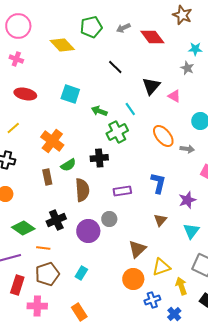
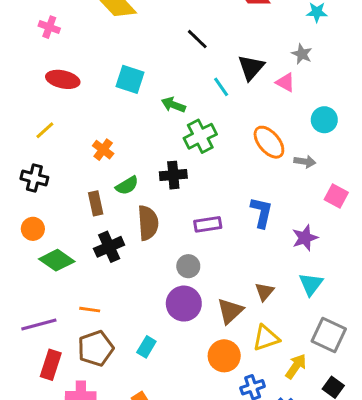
gray star: (187, 68) -> (302, 54), moved
cyan line: (130, 109) -> (221, 87), moved
orange cross: (52, 141) -> (103, 150), size x0.6
black cross: (56, 220) -> (109, 247), moved
brown triangle: (160, 220) -> (265, 292), moved
green diamond: (23, 228) -> (57, 260), moved
purple circle: (88, 231) -> (184, 304), moved
yellow arrow: (181, 286) -> (296, 366), turned 54

